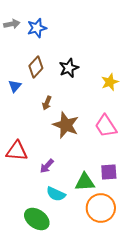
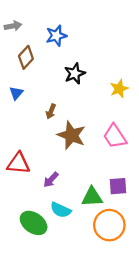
blue star: (37, 28) -> (56, 36), moved
brown diamond: (36, 67) -> (26, 57), moved
green ellipse: (37, 219) -> (34, 223), moved

